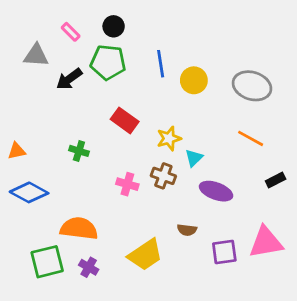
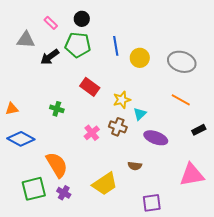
pink cross: (127, 184) -> (92, 133), turned 35
orange semicircle: (79, 228) -> (57, 165), turned 52
purple square: (224, 252) -> (152, 203), moved

